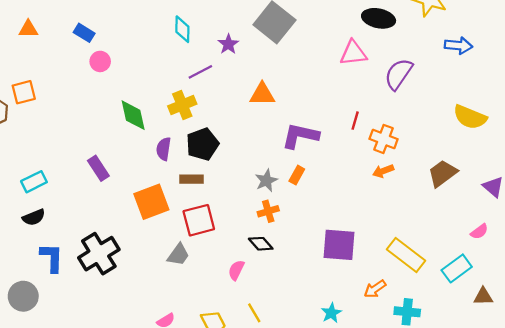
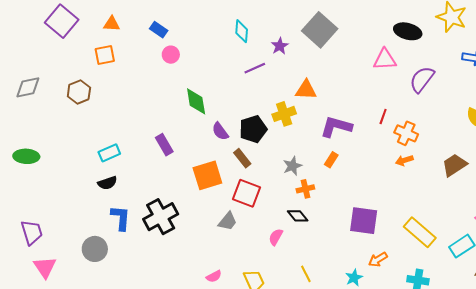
orange square: (24, 92) -> (105, 55), moved
yellow cross: (182, 105) -> (284, 114), moved
purple semicircle: (164, 149) -> (220, 131), turned -48
brown rectangle: (192, 179) -> (242, 158), turned 48
gray star: (266, 181) -> (292, 166), moved
red square: (199, 220) -> (247, 193), turned 32
orange arrow: (375, 289) -> (378, 259), moved
yellow line: (254, 313) -> (306, 274), moved

